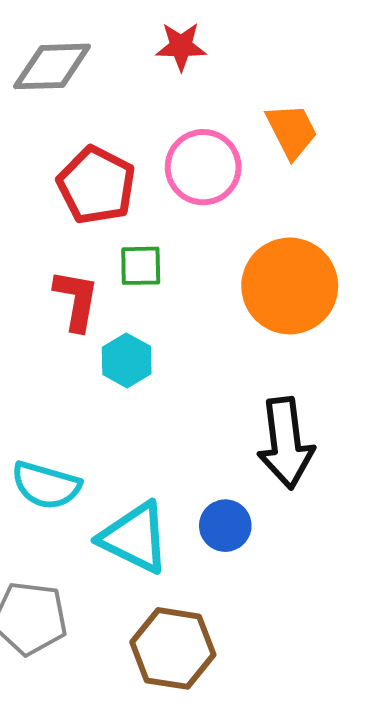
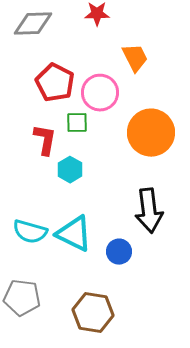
orange trapezoid: (292, 131) -> (135, 58), moved
pink circle: (203, 167) -> (100, 93), moved
cyan triangle: (135, 538) -> (74, 234), moved

